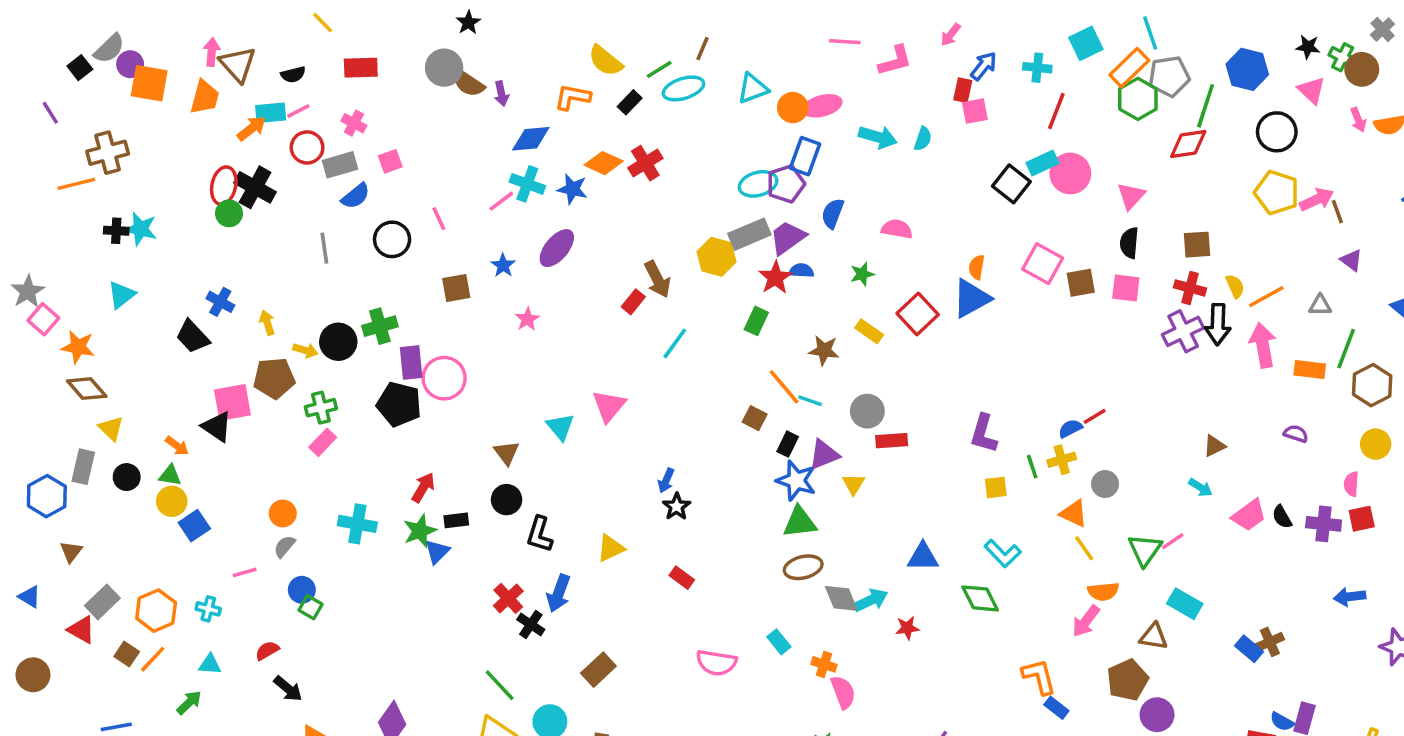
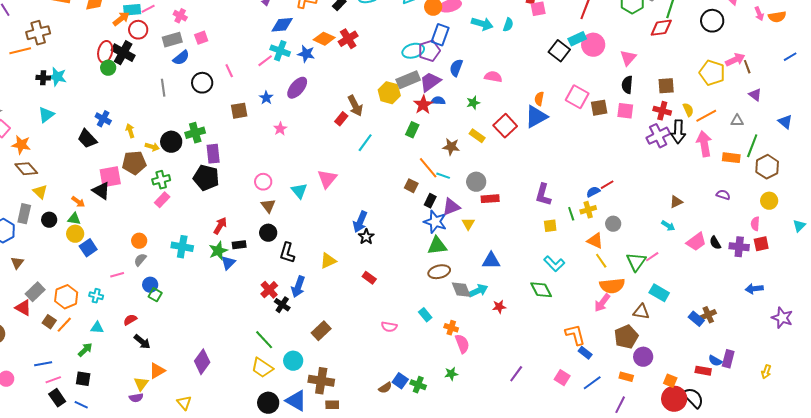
red circle: (307, 147) -> (138, 30), moved
yellow pentagon: (1277, 193) -> (712, 73), moved
pink circle: (444, 378) -> (263, 182), moved, size x0.7
blue arrow: (666, 481) -> (360, 222), size x1.5
blue triangle: (923, 557) -> (491, 261), moved
orange semicircle: (1103, 592) -> (612, 286), size x1.4
pink semicircle: (716, 663) -> (389, 327), size x0.7

